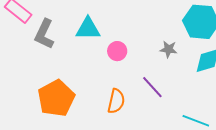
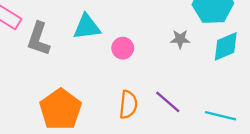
purple line: (152, 87) -> (168, 102), moved

